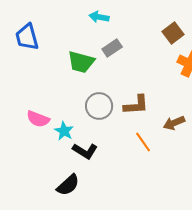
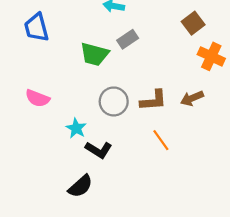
pink semicircle: (38, 119) -> (38, 98), moved
brown arrow: (174, 123) -> (192, 98), moved

